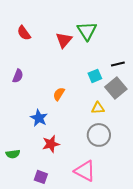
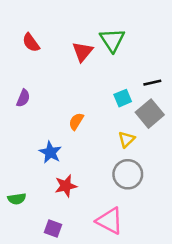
yellow triangle: (98, 108) -> (127, 139), turned -40

